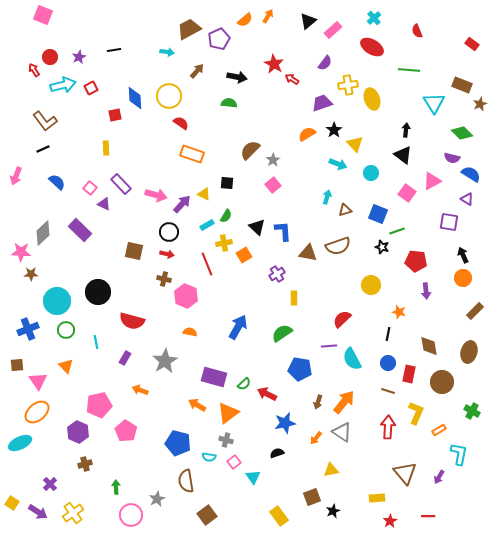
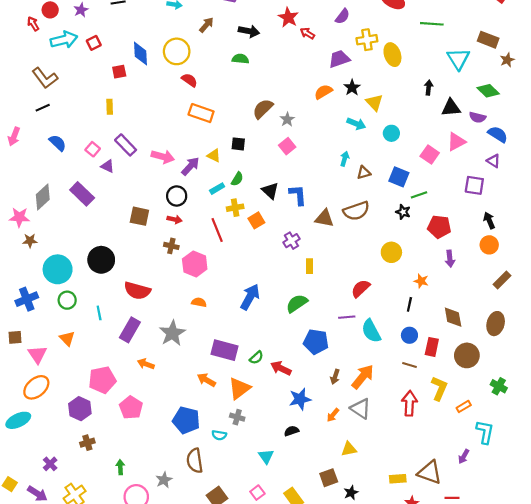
black triangle: (403, 155) -> (451, 108), moved, turned -42
purple rectangle: (125, 358) -> (130, 330), size x1.6
pink square: (234, 462) -> (257, 493), moved
brown triangle: (405, 473) -> (430, 472), moved, turned -30

